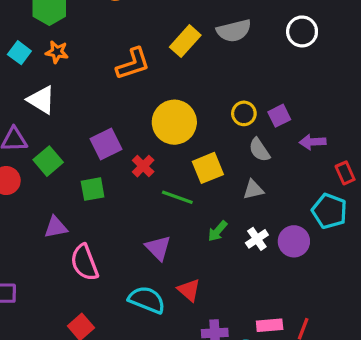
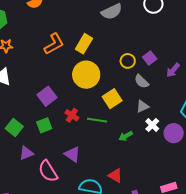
yellow rectangle: (185, 41) -> (84, 44), moved
purple arrow: (313, 142) -> (173, 70), turned -35
green square: (48, 161) -> (14, 128), moved
red cross: (143, 166) -> (72, 115), moved
green arrow: (218, 231) -> (126, 136), turned 32
white cross: (257, 239) -> (152, 125), moved
purple triangle: (158, 248) -> (72, 154), moved

